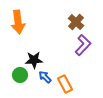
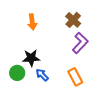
orange arrow: (18, 22) -> (32, 22), moved, size x0.7
orange rectangle: (65, 84) -> (75, 77), moved

